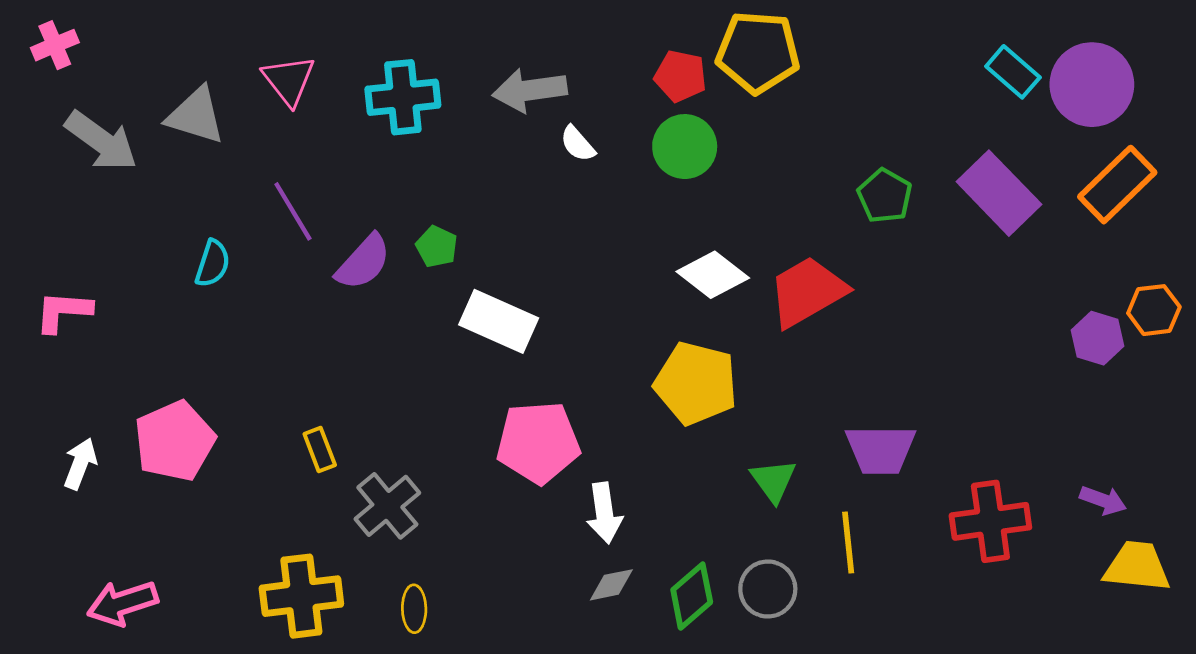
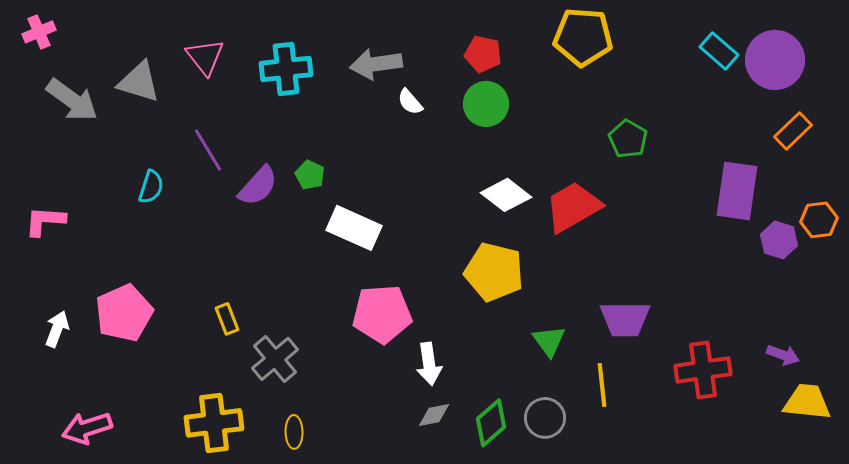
yellow pentagon: (758, 52) -> (583, 37), moved
orange rectangle: (1117, 185) -> (793, 131), size x0.7
purple rectangle: (999, 193) -> (737, 191), moved, turned 52

